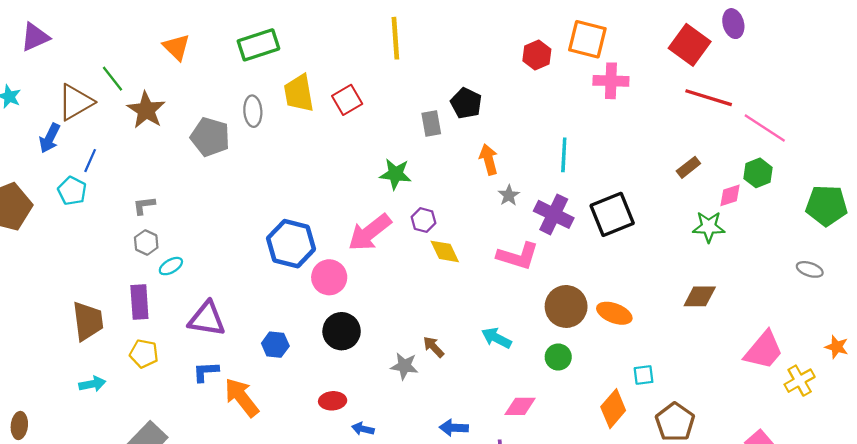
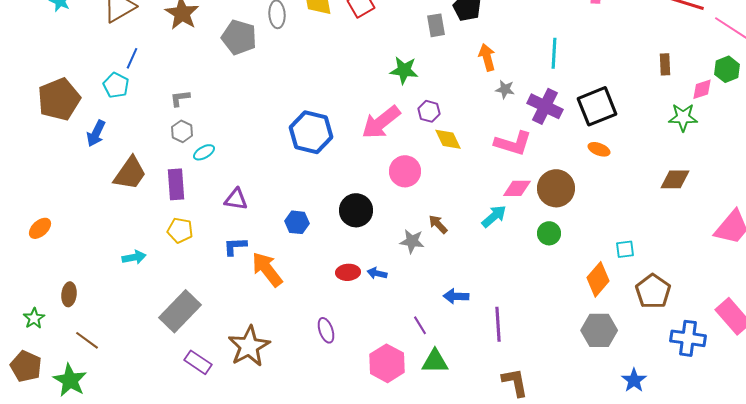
blue arrow: (50, 138) -> (96, 133), moved
brown rectangle: (688, 167) -> (665, 64), turned -55
gray star: (509, 195) -> (505, 89), turned -30
pink circle: (329, 277) -> (405, 171), moved
orange ellipse: (614, 313) -> (599, 149), moved, size x0.7
purple triangle: (207, 319) -> (236, 199), size x0.7
brown trapezoid: (88, 321) -> (130, 173), moved, turned 42
cyan arrow: (496, 338) -> (494, 216), turned 112
pink diamond: (520, 406) -> (517, 188), moved
blue arrow: (363, 429) -> (377, 273), moved

